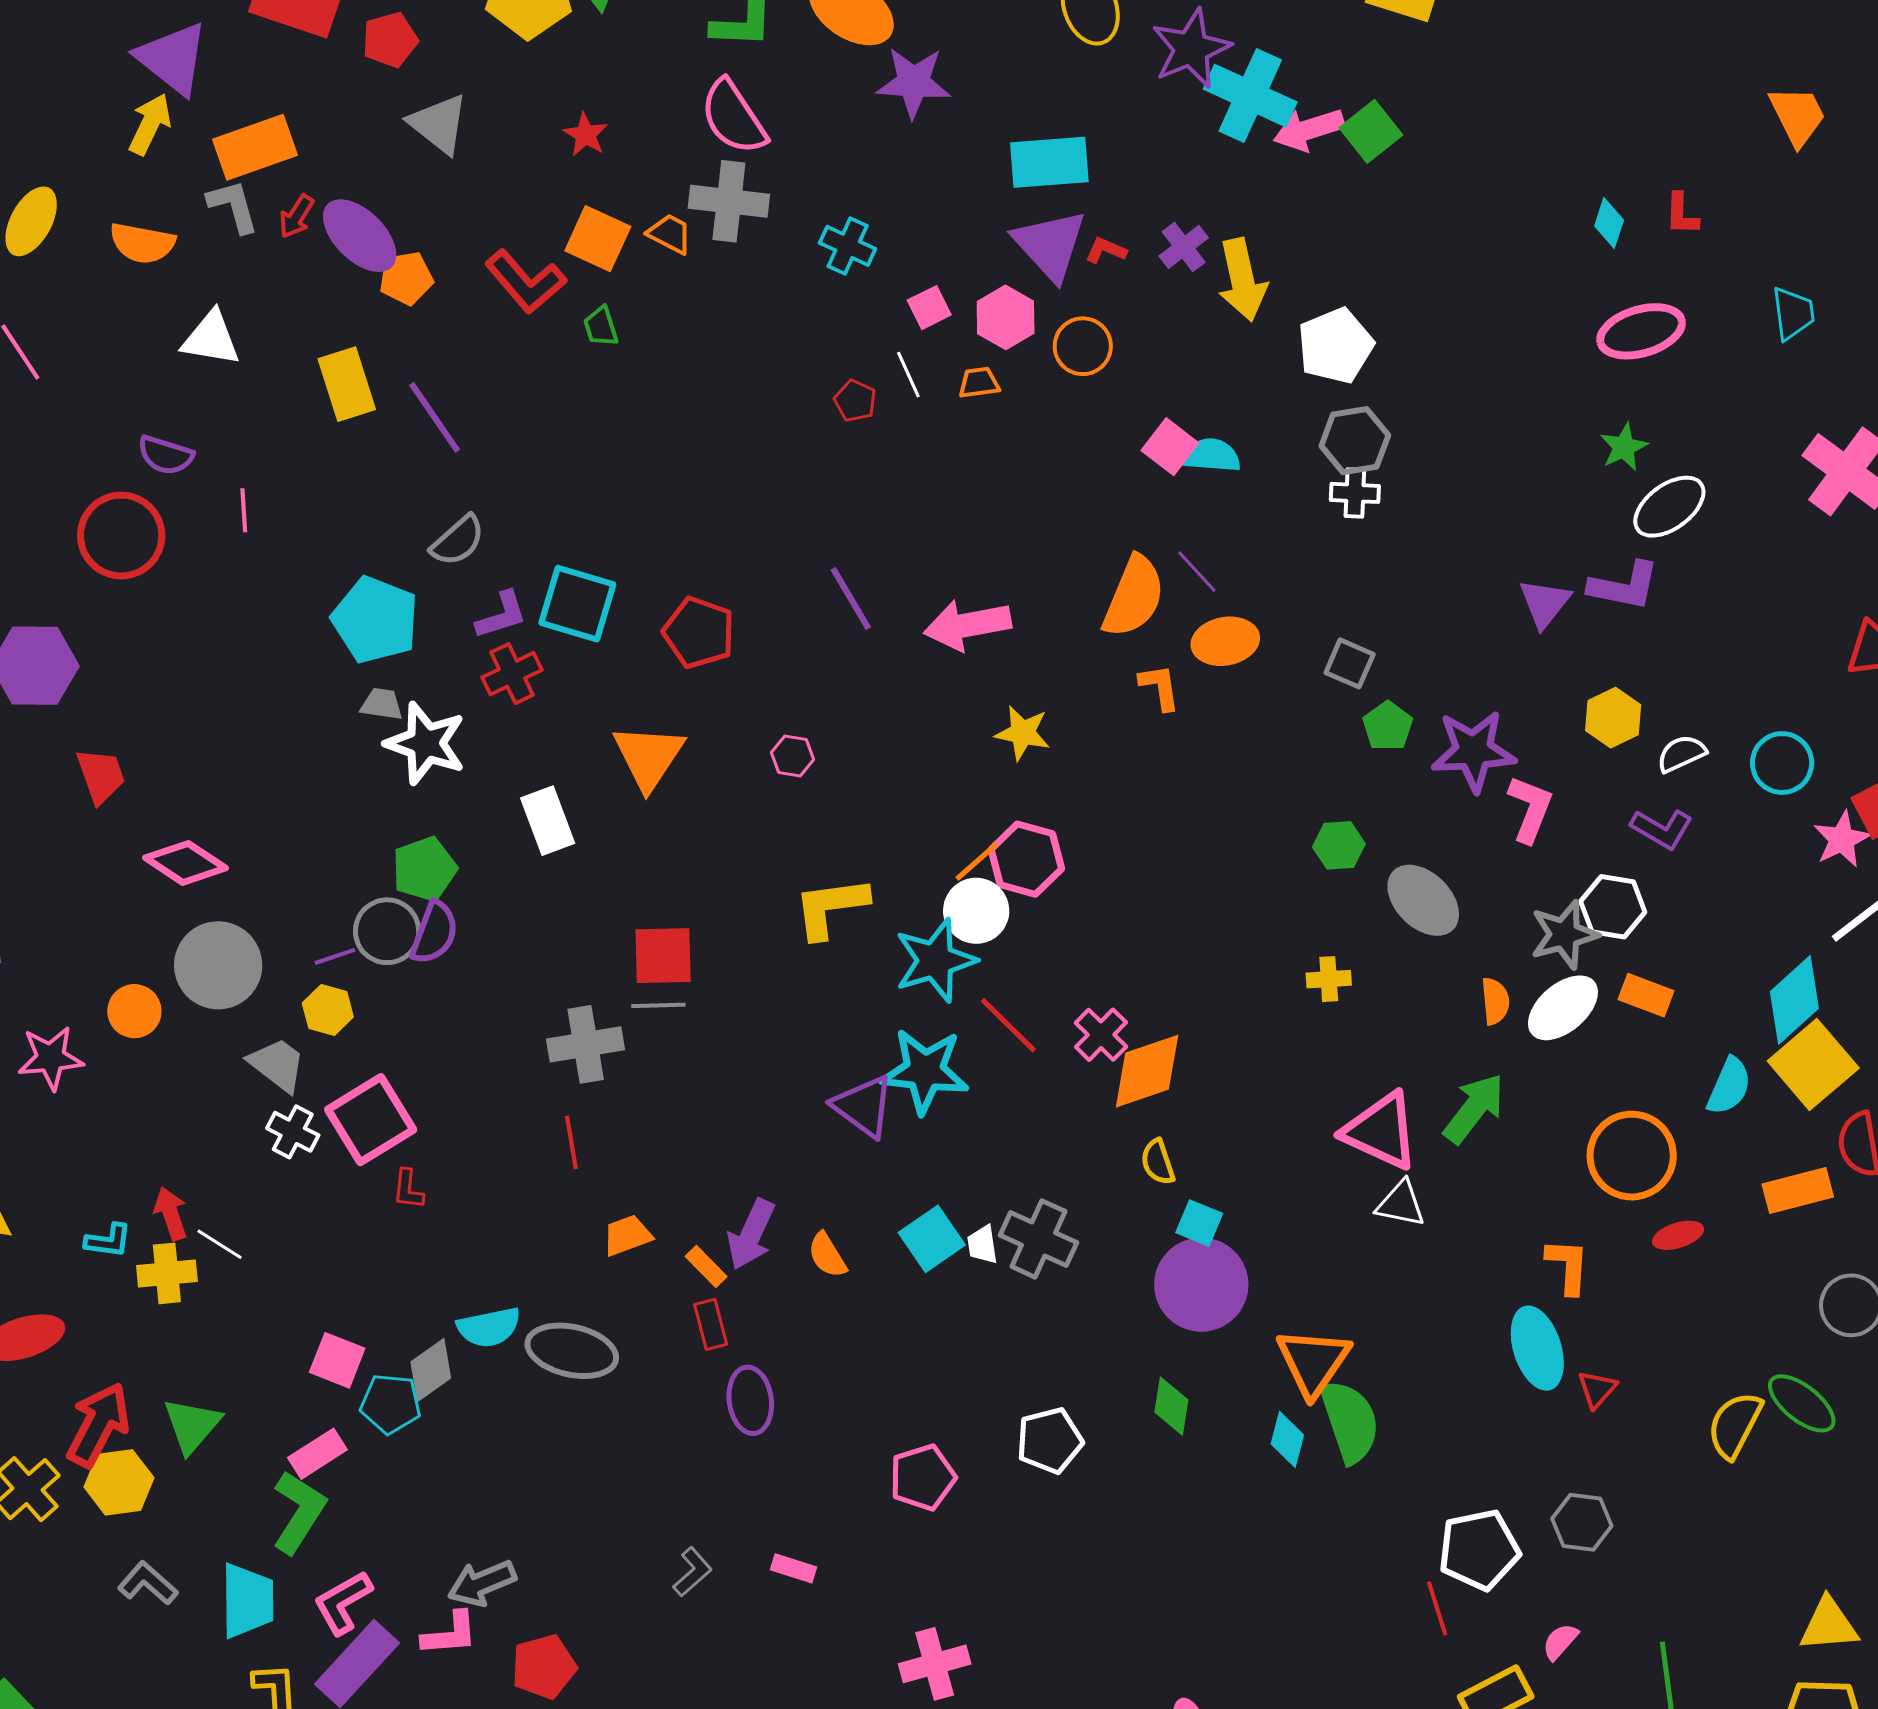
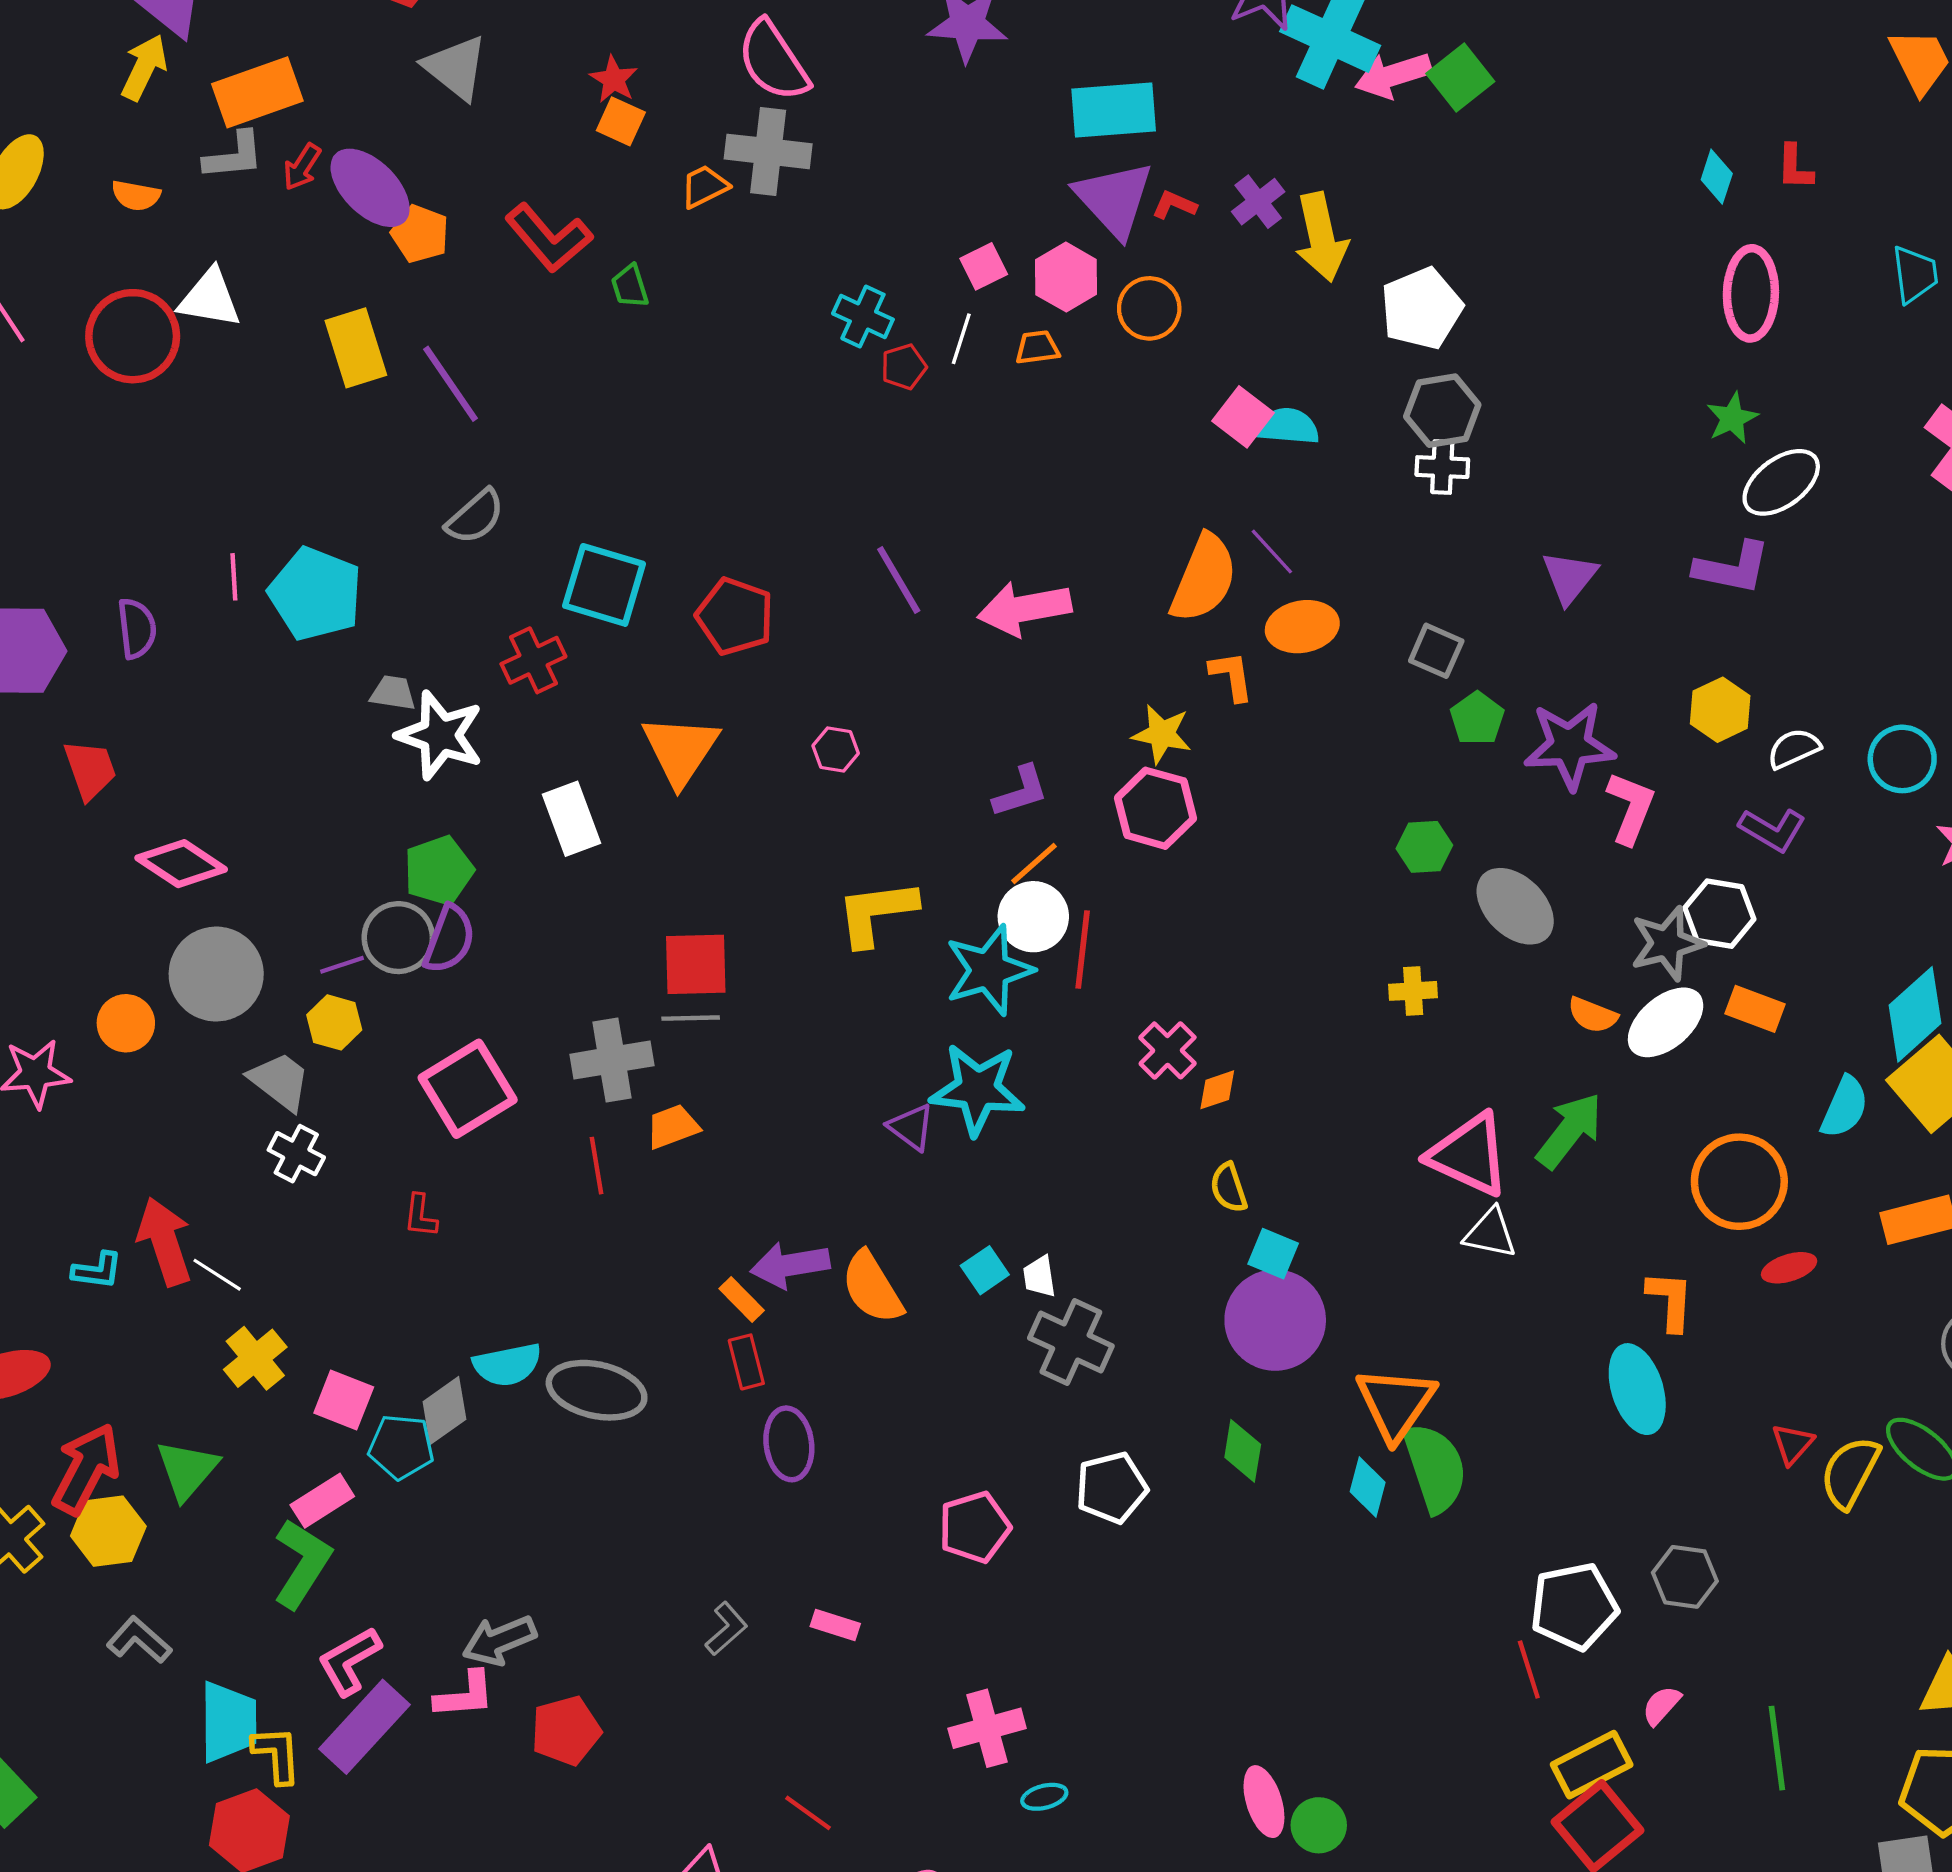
gray L-shape: (233, 206) -> (234, 156), turned 100
orange trapezoid: (670, 234) -> (704, 186), turned -54
orange square: (598, 239) -> (621, 121), moved, size x0.7
orange semicircle: (142, 243) -> (136, 195), size x0.7
cyan cross: (848, 246) -> (863, 316), moved
orange pentagon: (406, 278) -> (420, 234), turned 30
pink ellipse: (1641, 331) -> (1751, 293), turned -72
white line: (908, 375) -> (961, 339), turned 42
red pentagon: (855, 401) -> (904, 367), turned 30
purple semicircle: (166, 455) -> (137, 628), moved, turned -114
pink line: (244, 510) -> (234, 577), moved
red circle: (121, 536) -> (133, 336), moved
purple triangle: (1545, 603) -> (1569, 577), moved
purple L-shape: (502, 615) -> (1021, 792), moved
cyan pentagon: (375, 620) -> (315, 594), moved
yellow star: (1023, 733) -> (1162, 734), moved
pink hexagon: (1026, 859) -> (1155, 808), moved
orange semicircle: (1495, 1001) -> (1593, 1015), turned 117
red line: (1008, 1025) -> (1083, 950), moved, turned 52
orange diamond: (1147, 1071) -> (1217, 1090), size x0.5
purple triangle: (863, 1106) -> (911, 1127), size x0.7
pink square: (371, 1120) -> (468, 1089), moved
red arrow: (171, 1214) -> (165, 1241), size x1.5
purple arrow: (751, 1234) -> (790, 1265), turned 56
orange trapezoid: (627, 1235) -> (673, 1127), moved
cyan square: (932, 1239) -> (985, 1270), size x0.7
gray cross: (1038, 1239) -> (1071, 1342), moved
orange semicircle: (827, 1255) -> (872, 1288), size x1.5
yellow cross: (167, 1273) -> (255, 1358), moved, turned -34
red triangle: (1597, 1389) -> (1793, 1444), moved
cyan trapezoid: (247, 1601) -> (228, 1722), moved

